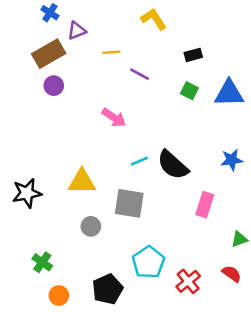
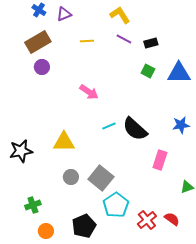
purple triangle: (77, 31) -> (64, 14), moved
purple line: (139, 74) -> (124, 39), moved
gray square: (129, 203) -> (101, 178), moved, turned 30
green cross: (42, 262) -> (33, 205), turned 35
red semicircle: (232, 274) -> (172, 219), moved

